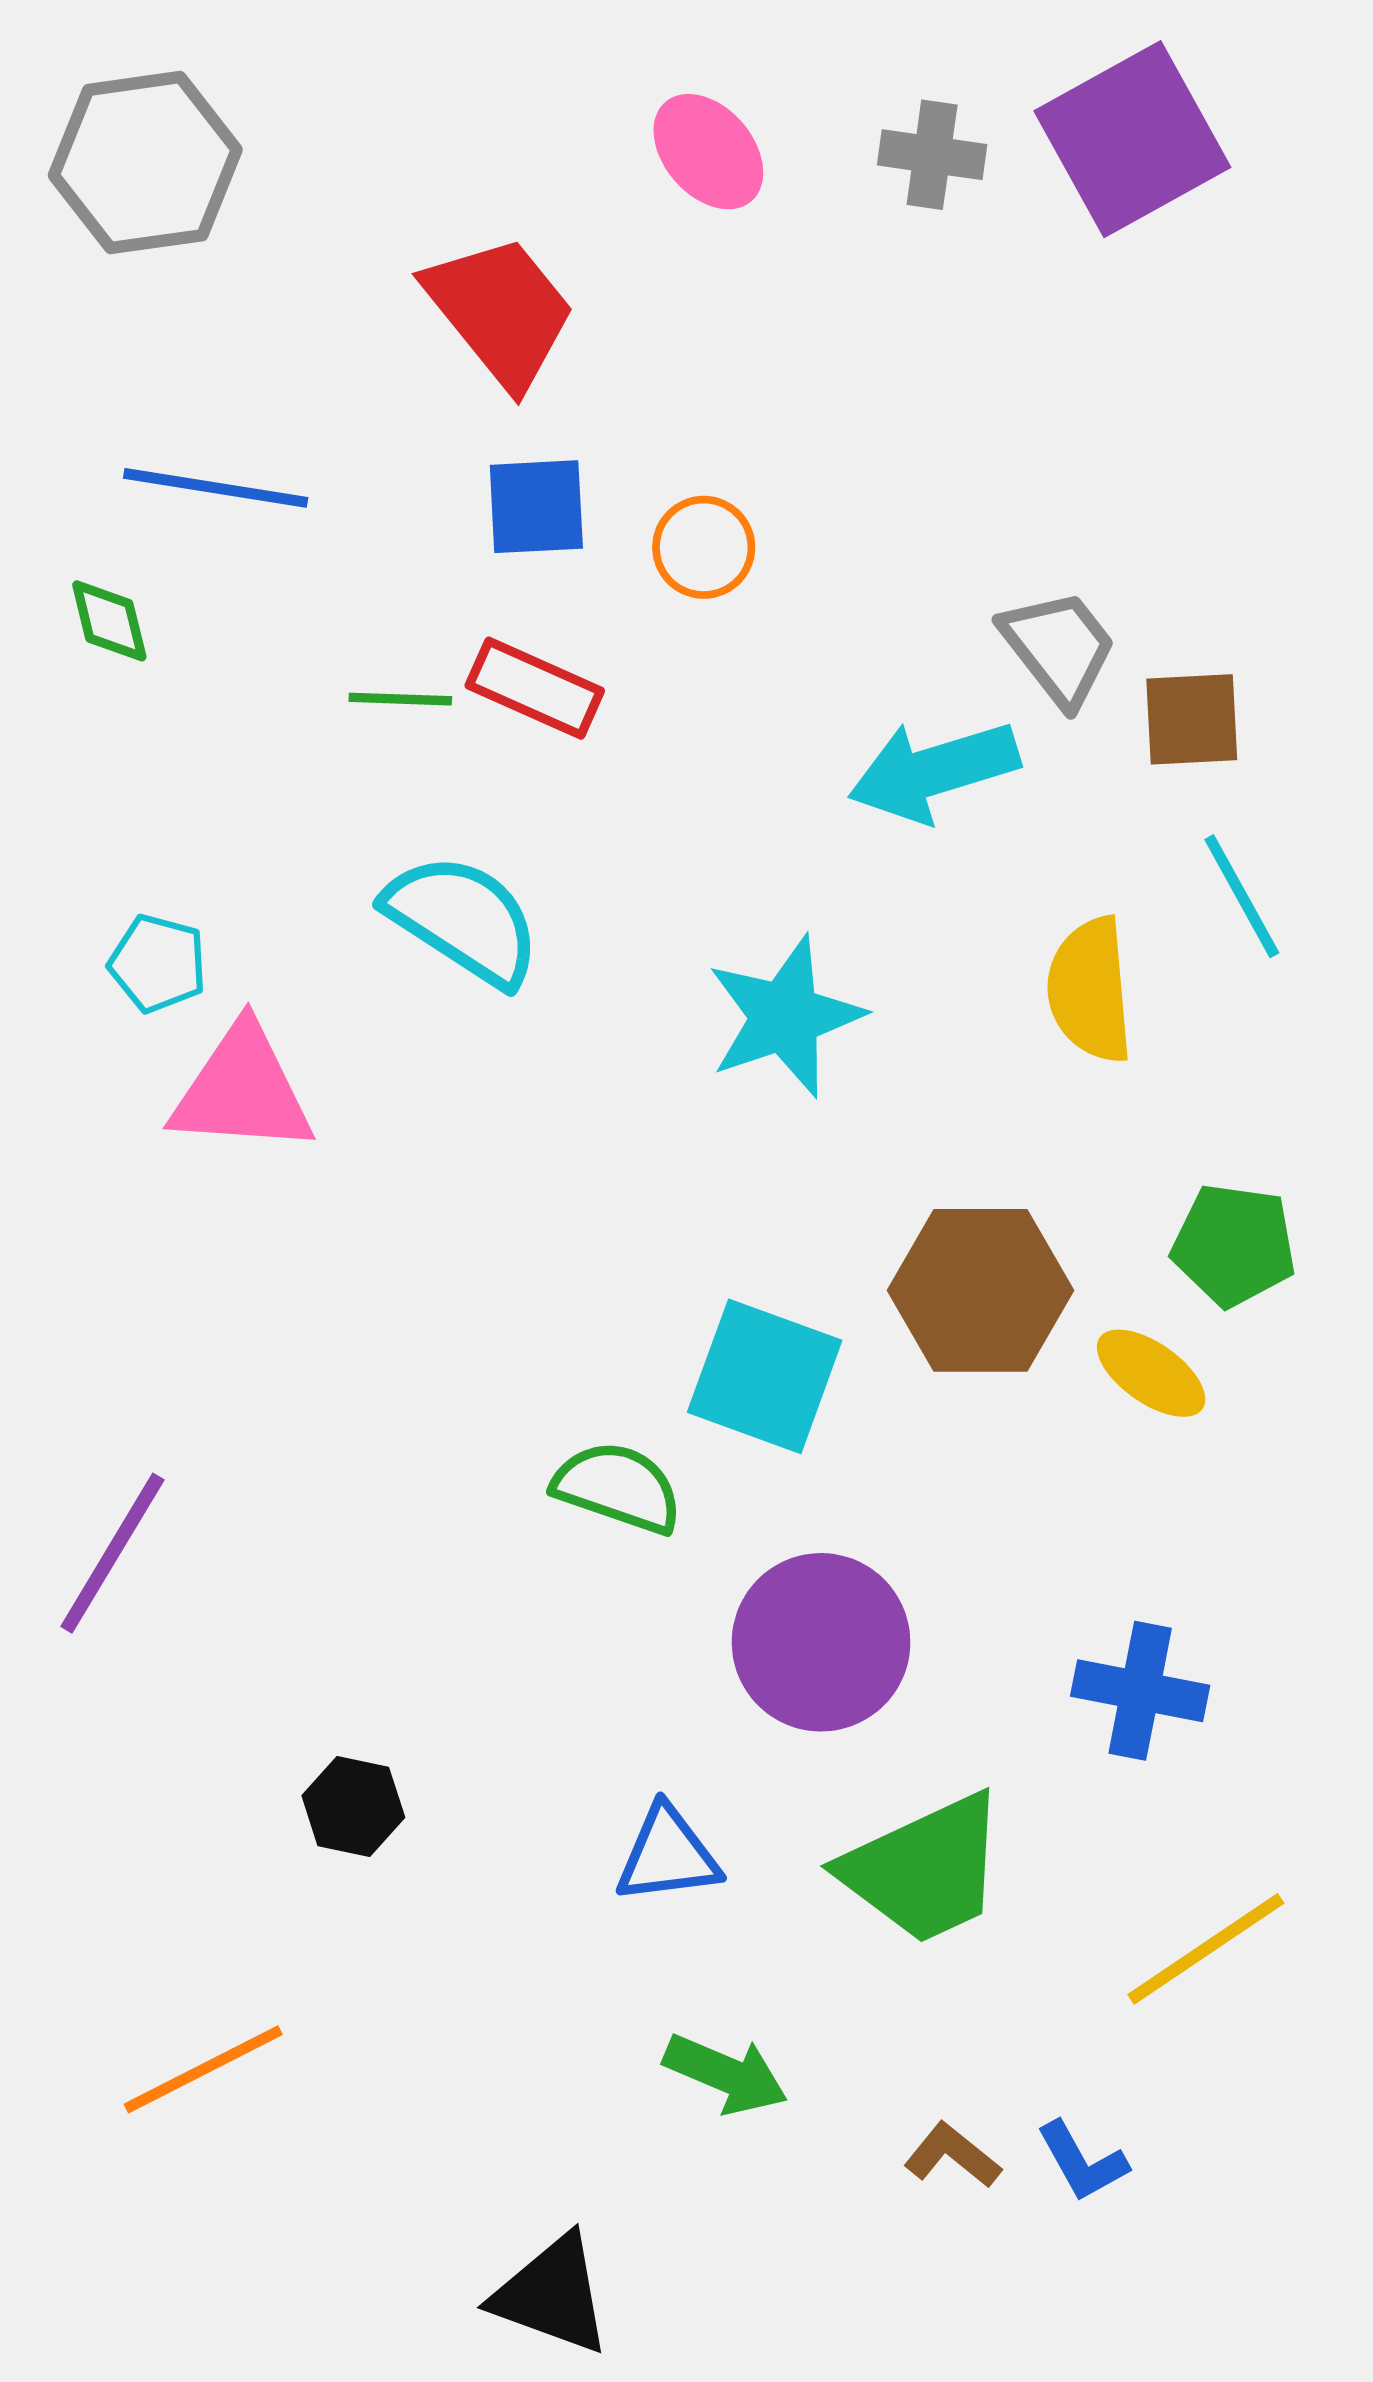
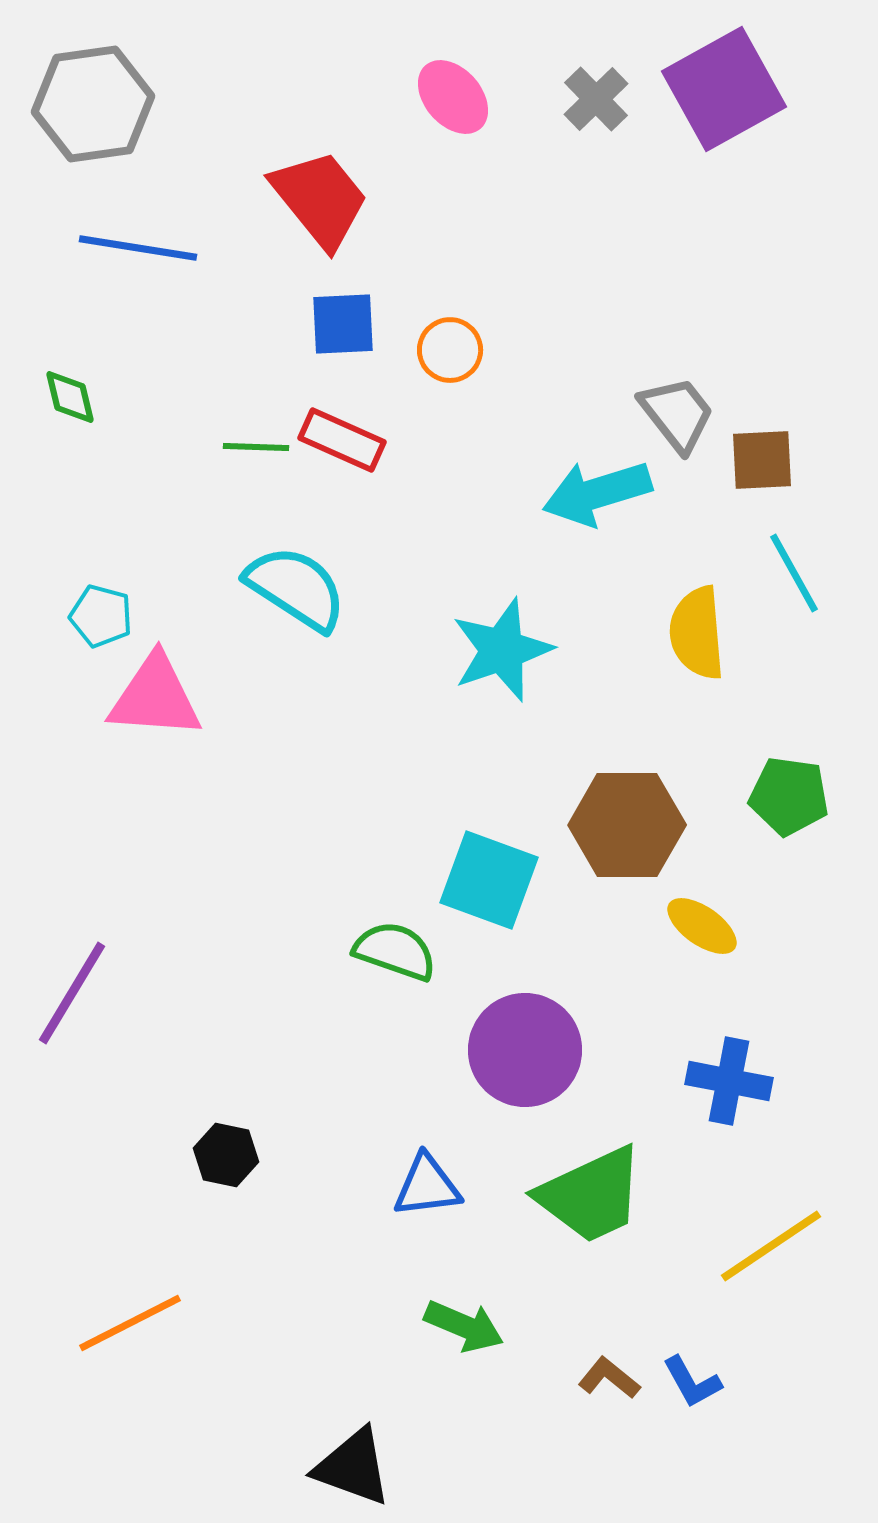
gray cross: (932, 155) -> (596, 99), turned 38
blue line: (216, 488) -> (138, 248), moved
yellow ellipse: (1151, 1373) -> (702, 926), moved

